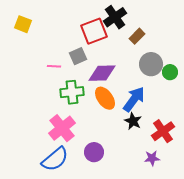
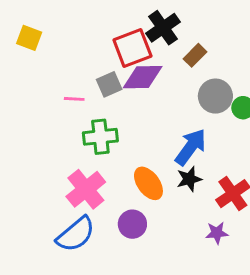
purple diamond: (102, 73) -> (143, 77), moved
orange ellipse: (105, 98) -> (148, 183), moved
black star: (133, 121) -> (189, 179), turned 30

